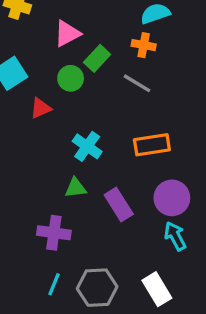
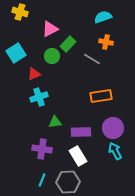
orange cross: (144, 45) -> (106, 42), moved
cyan cross: (87, 146) -> (39, 97), moved, turned 36
purple rectangle: (119, 205) -> (81, 132), turned -60
white rectangle: (157, 289) -> (78, 156), moved

